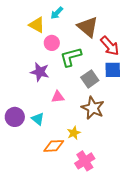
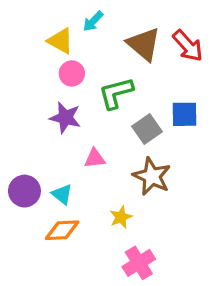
pink circle: (52, 43) -> (72, 73), moved
red arrow: (110, 46) -> (188, 46), moved
orange diamond: (54, 146) -> (62, 230), moved

